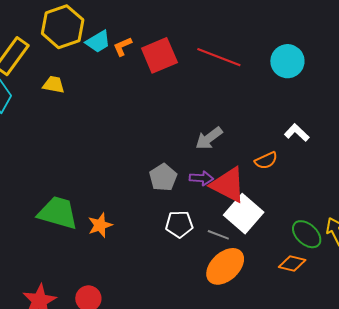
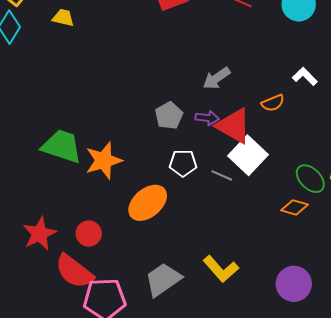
orange star: (100, 225) -> (104, 161), size x1.5
orange ellipse: (225, 266) -> (148, 203), moved

